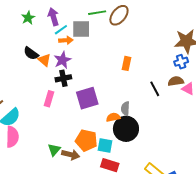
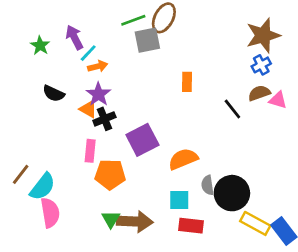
gray square: (81, 29) -> (147, 40), moved
orange triangle: (44, 60) -> (88, 109), moved
gray semicircle: (125, 109) -> (208, 185), moved
orange semicircle: (113, 117) -> (183, 159), size x1.5
black circle: (126, 129) -> (232, 193), moved
orange pentagon: (86, 140) -> (110, 174), moved
brown arrow: (71, 155) -> (135, 222), size x1.4

